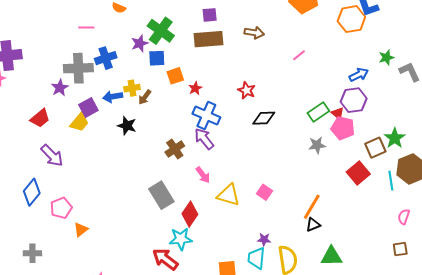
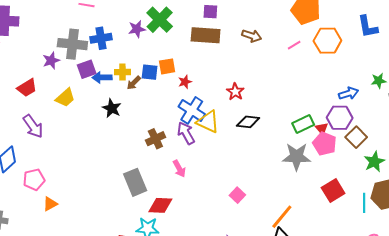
orange hexagon: (351, 19) -> (327, 41), moved
pink line: (299, 55) -> (294, 45), moved
blue square: (157, 58) -> (150, 72), moved
purple square: (88, 108) -> (87, 69), moved
gray star: (317, 145) -> (297, 157), size x1.6
brown square: (375, 148) -> (356, 137), moved, turned -30
yellow triangle: (229, 195) -> (208, 122), moved
red diamond: (190, 214) -> (160, 205), turned 50

